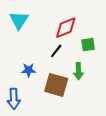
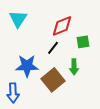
blue star: (29, 70) -> (27, 66), size x1.6
brown square: (56, 85) -> (53, 80), turned 35

